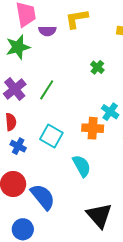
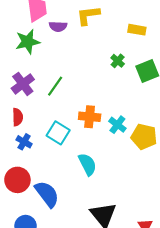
green cross: (97, 67) -> (118, 61), moved
cyan cross: (110, 112) -> (117, 125), moved
orange cross: (93, 128) -> (90, 117), moved

